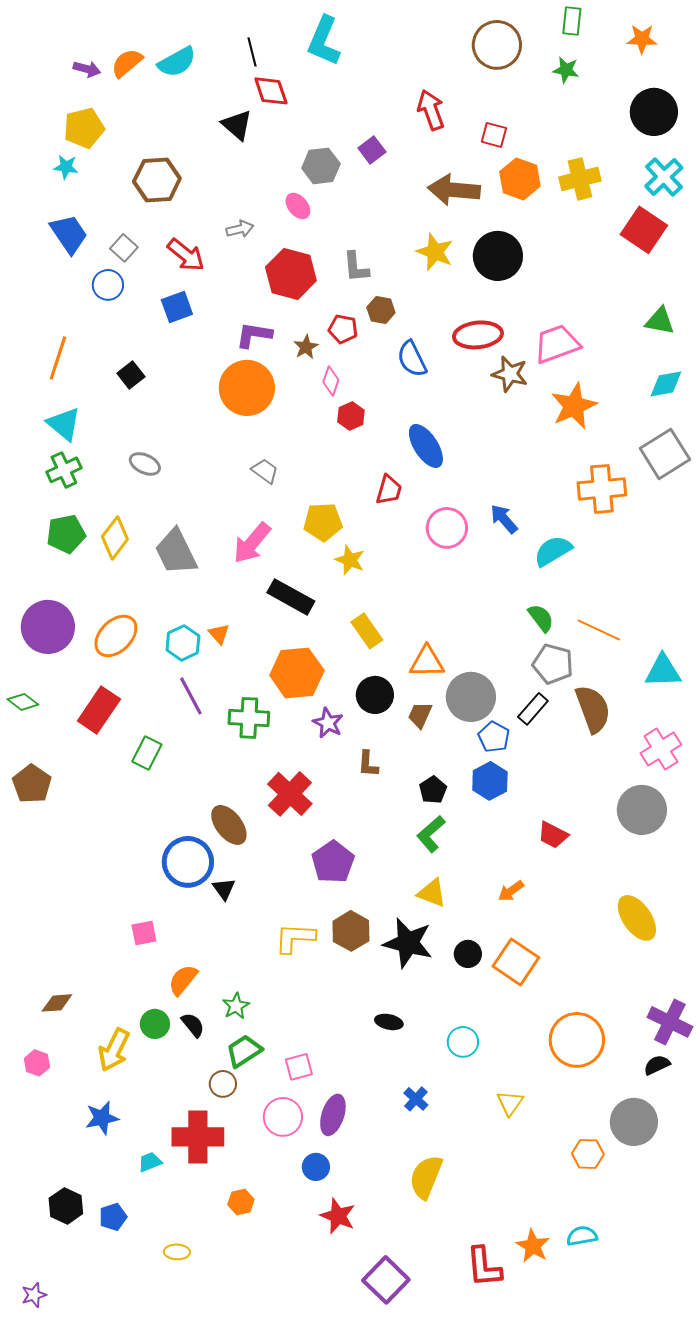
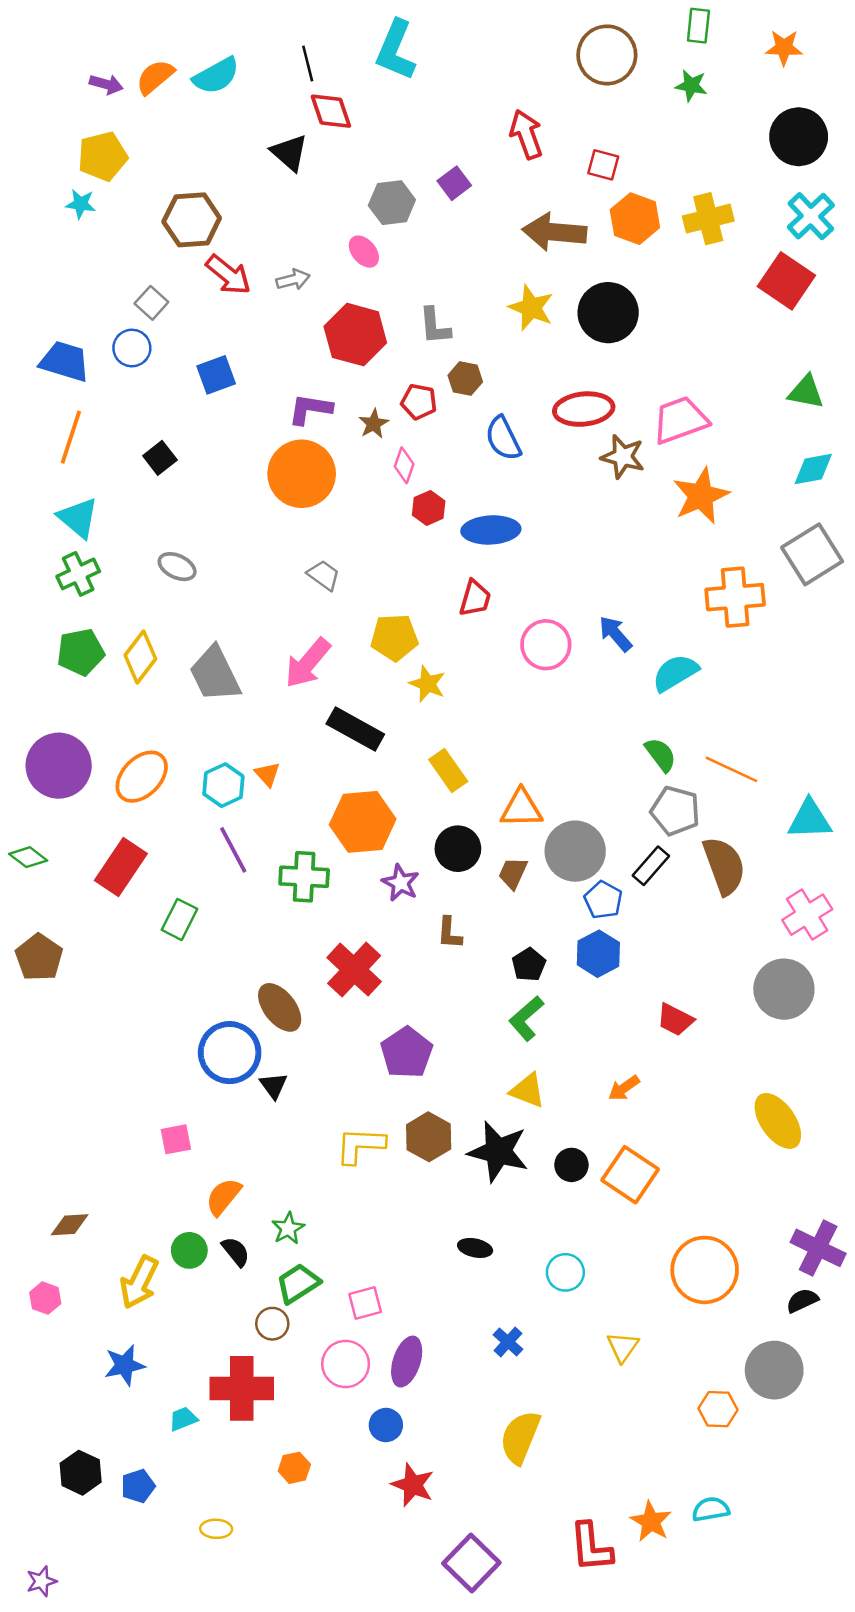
blue trapezoid: (69, 234) -> (65, 361), moved, turned -39
red arrow: (186, 255) -> (228, 275), moved
blue ellipse: (426, 446) -> (491, 530), moved, turned -60

